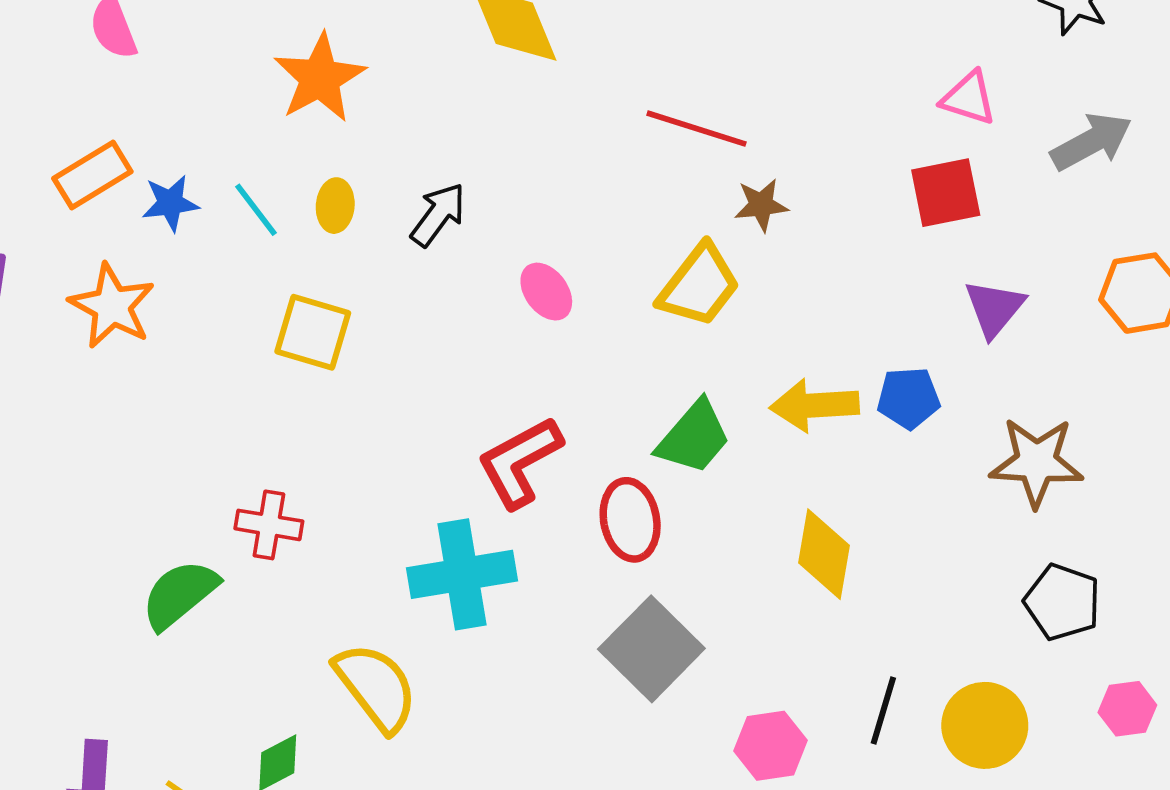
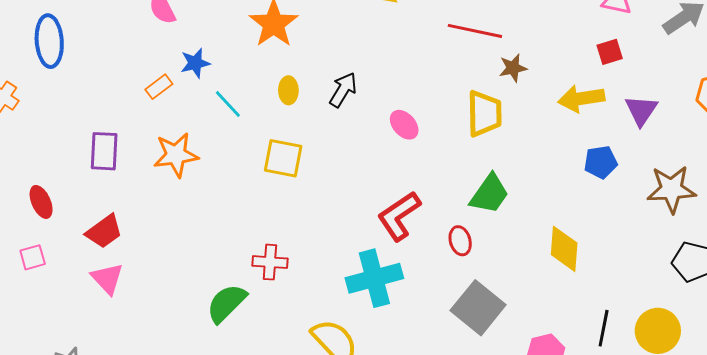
orange rectangle: (92, 175) -> (159, 87), size x0.7
red square: (946, 193) -> (610, 52), size x0.7
blue star: (170, 203) -> (195, 63), moved
cyan line: (256, 210) -> (228, 104), moved
yellow trapezoid: (699, 285) -> (484, 114), turned -33
orange star: (112, 306) -> (176, 155), turned -30
yellow arrow: (814, 405) -> (581, 99), moved
red ellipse: (630, 520) -> (460, 241), size x0.7

